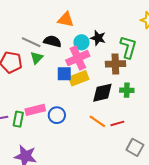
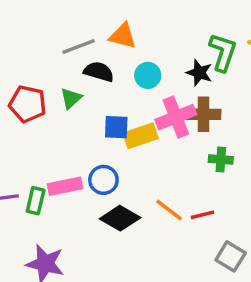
black star: (98, 38) -> (199, 73), moved
gray line: (31, 42) -> (79, 47), moved, turned -48
green L-shape: (128, 47) -> (223, 52), moved
pink cross: (78, 58) -> (176, 117), moved
black diamond: (102, 93) -> (120, 218), moved, turned 40
blue circle: (57, 115) -> (103, 180), moved

